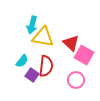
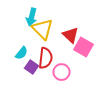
yellow triangle: (43, 37) -> (42, 29), turned 35
pink circle: (76, 80) -> (62, 72), moved

